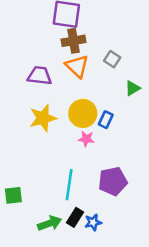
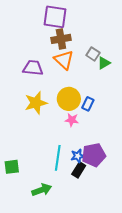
green triangle: (132, 88) -> (104, 63), moved
black rectangle: (75, 217) -> (79, 170), moved
blue star: (93, 222) -> (78, 156), moved

